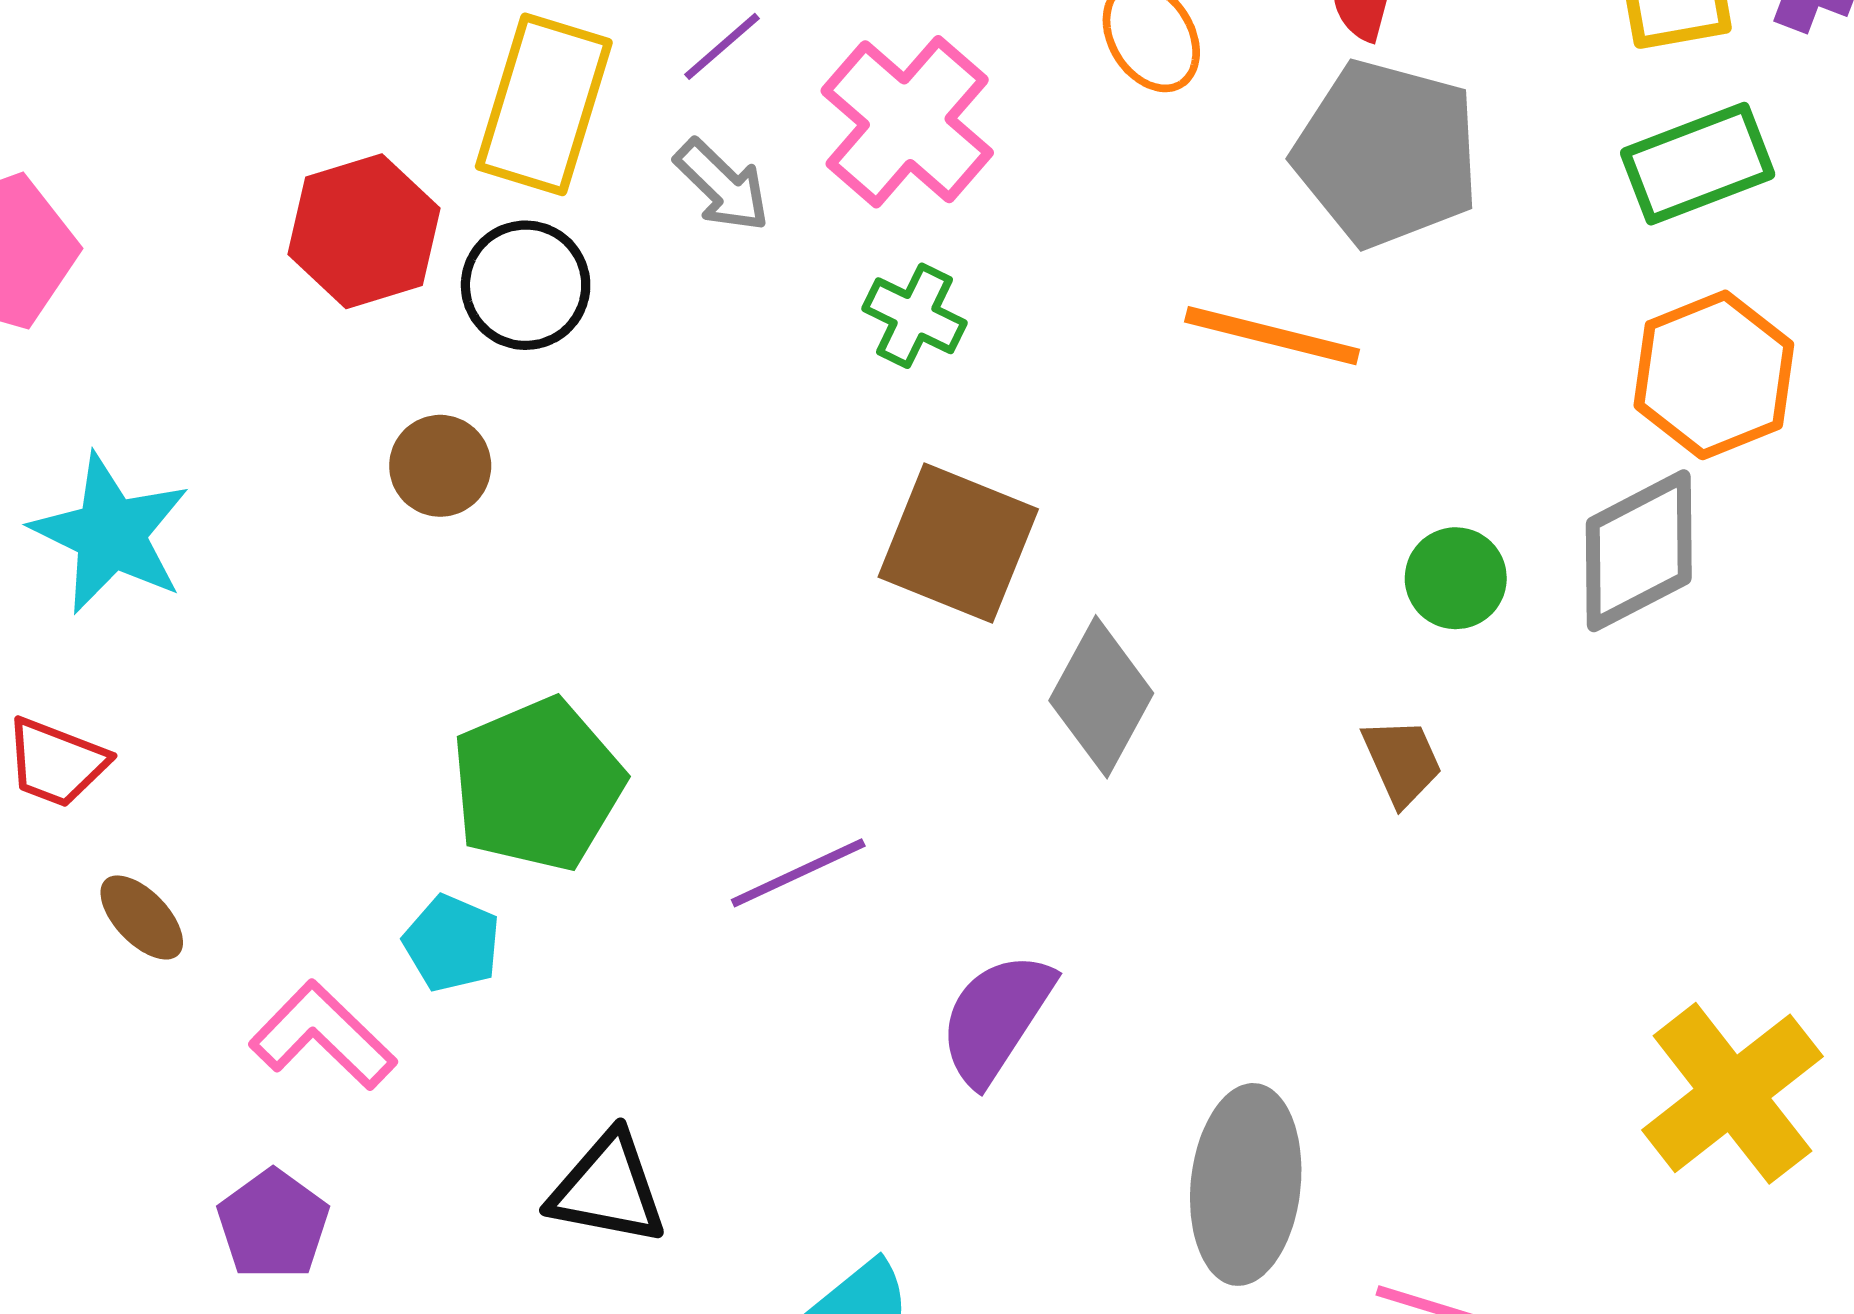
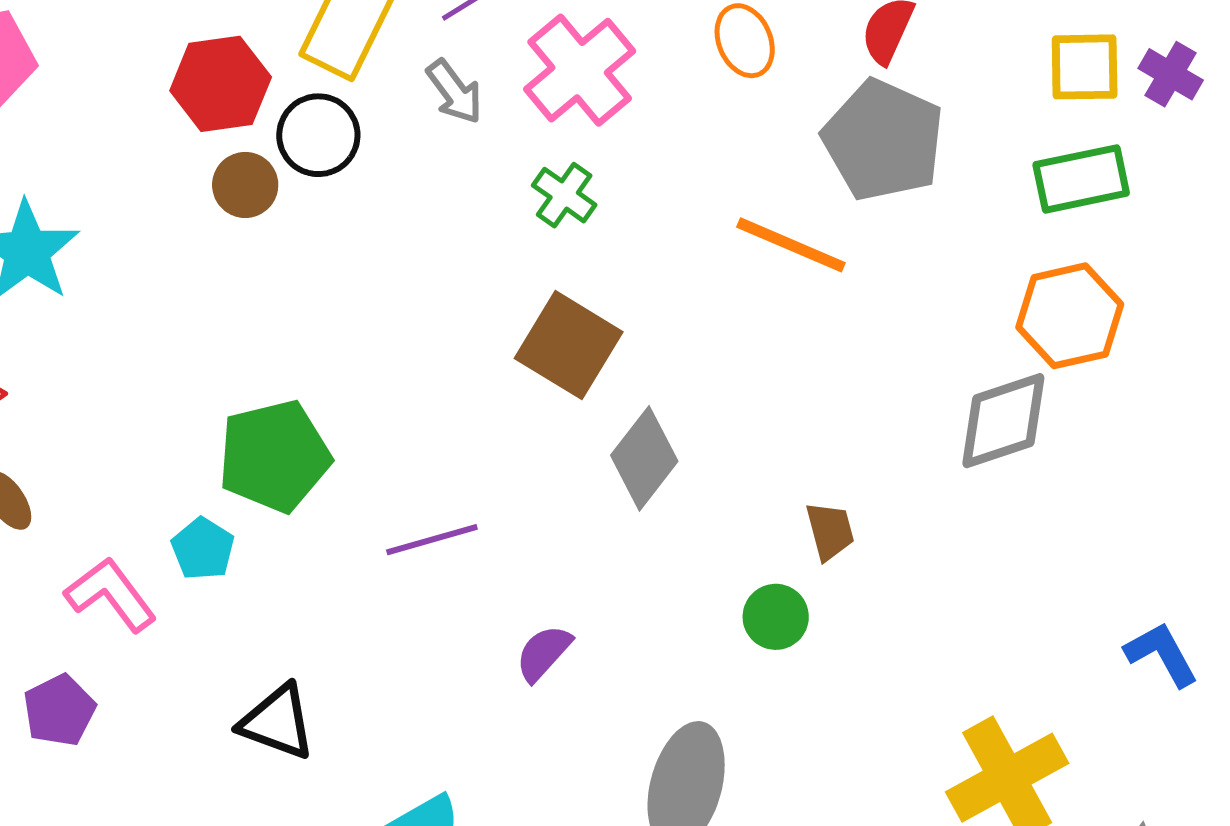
brown circle: (440, 466) -> (245, 185), moved
green circle: (1456, 578) -> (776, 617), moved
purple semicircle: (996, 1018) -> (544, 653), size x0.7

